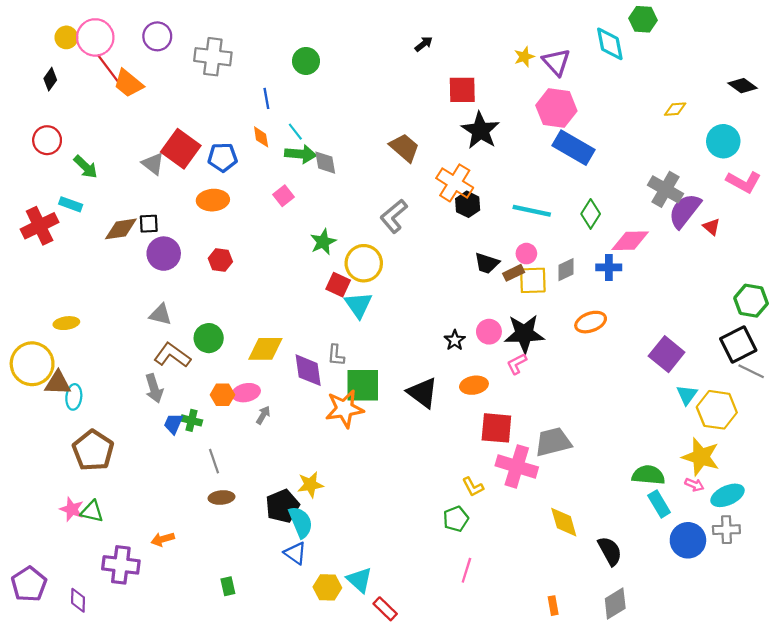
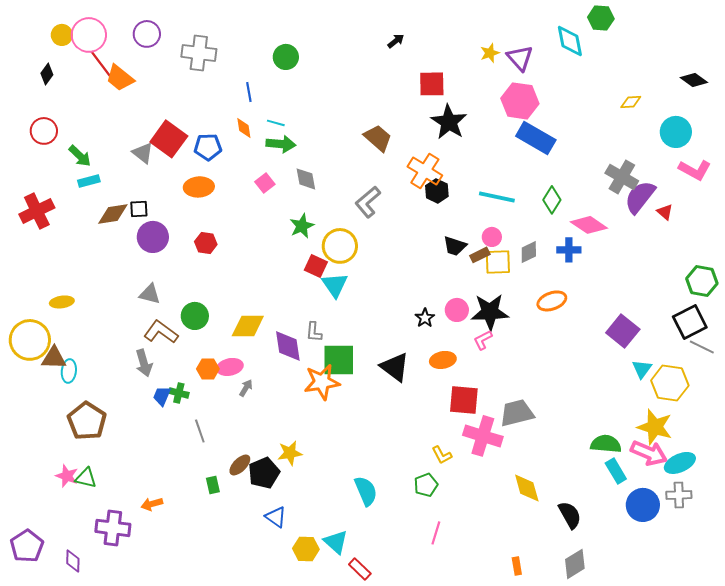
cyan line: (295, 132) -> (276, 123), turned -36
gray diamond: (325, 163) -> (306, 179), moved
cyan rectangle: (71, 204) -> (89, 181), moved, turned -35
pink diamond: (630, 241) -> (589, 225), turned 36
pink arrow: (694, 485) -> (649, 453), size x2.0
brown ellipse: (221, 498) -> (240, 465), moved, turned -40
cyan semicircle: (301, 522) -> (366, 491), moved
green rectangle: (228, 586) -> (213, 485), moved

